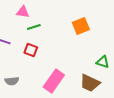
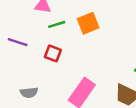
orange square: (81, 26) -> (88, 23), moved

